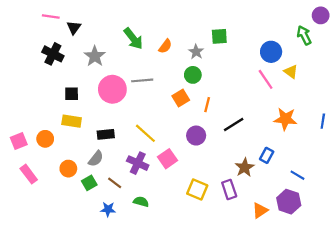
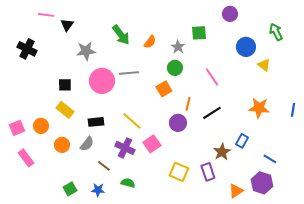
purple circle: (321, 15) -> (230, 14), moved
black cross: (53, 54) -> (27, 49), moved
gray star: (95, 56) -> (86, 51), turned 30
pink line: (266, 79) -> (212, 77), moved
orange line: (207, 105) -> (188, 104), moved
yellow rectangle: (72, 121) -> (65, 110), turned 30
orange circle: (68, 169) -> (62, 145), moved
green square: (89, 183) -> (70, 189), moved

